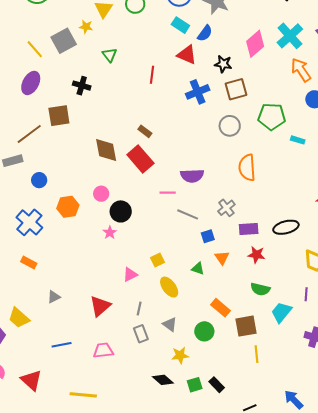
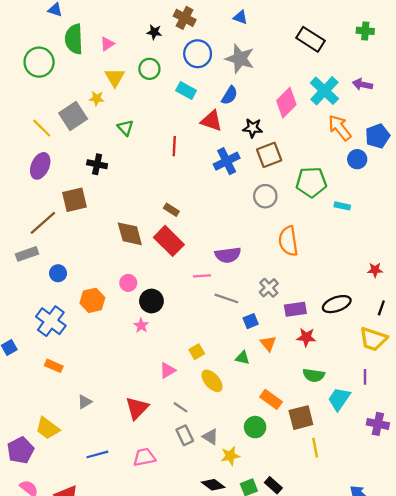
cyan rectangle: (180, 25) -> (186, 90), moved
gray line: (139, 309) -> (181, 407), turned -64
gray triangle: (170, 324) -> (210, 437), moved

